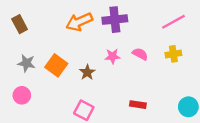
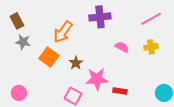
orange arrow: (79, 22) -> (63, 32), moved, turned -30
pink star: (113, 56) -> (97, 79), moved, size x1.6
gray star: (26, 63) -> (23, 42), moved
pink circle: (22, 95) -> (19, 93), moved

